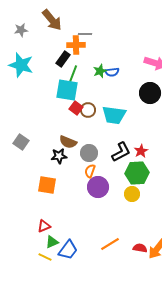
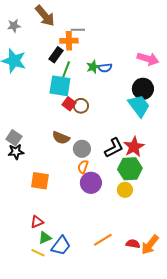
cyan trapezoid: (114, 115) -> (139, 106), moved, turned -135
red star: (141, 151) -> (134, 147), size x1.5
black star: (59, 156) -> (16, 152), moved

